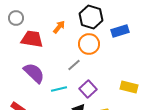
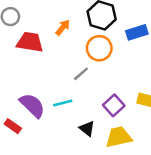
purple semicircle: (34, 73) -> (32, 105), moved
purple square: (88, 89) -> (114, 105), moved

